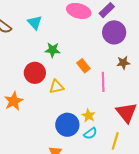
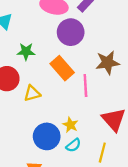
purple circle: (114, 32) -> (71, 32), moved
brown star: (123, 63) -> (108, 63), size x1.5
orange rectangle: (83, 66) -> (62, 68), size x1.5

